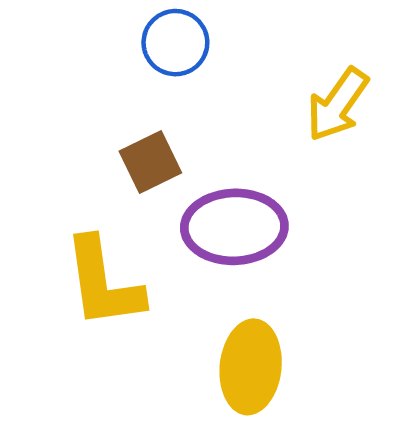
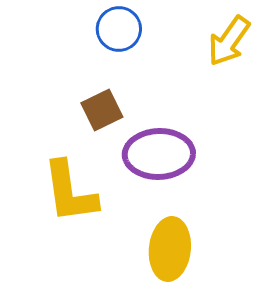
yellow arrow: (338, 105) -> (229, 41), moved

